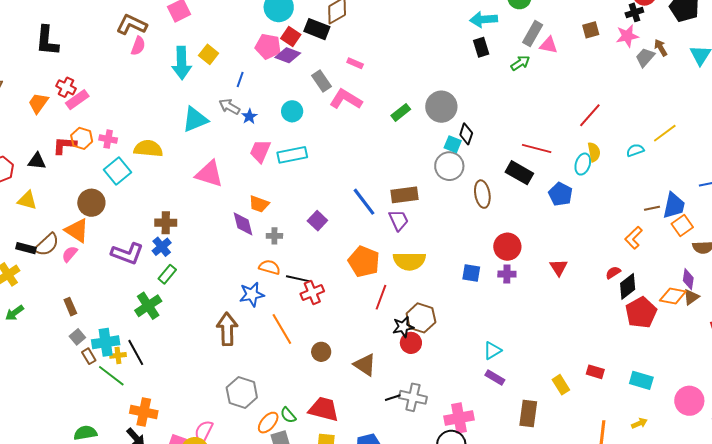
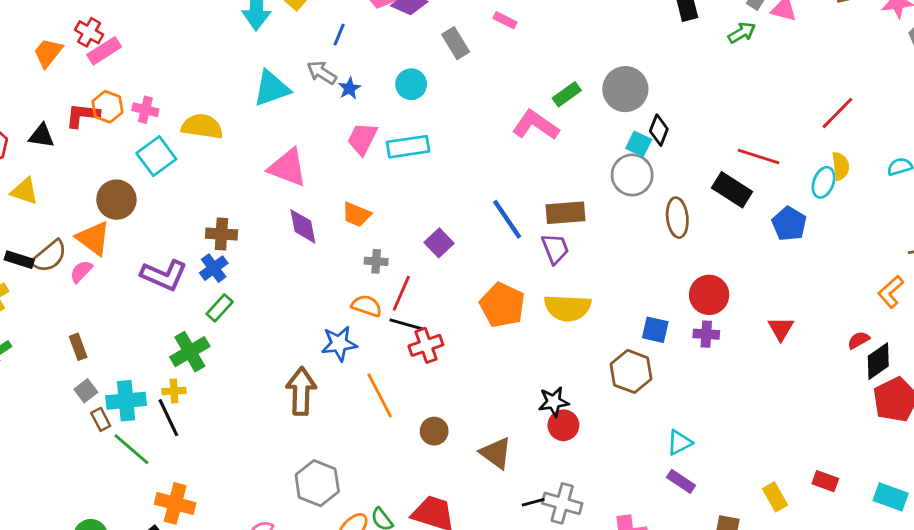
pink L-shape: (346, 99) -> (536, 125), moved
purple diamond: (243, 224) -> (303, 226), moved
red line: (381, 297) -> (401, 293), moved
brown hexagon: (421, 318) -> (631, 371), moved
yellow cross: (118, 355) -> (174, 391), moved

